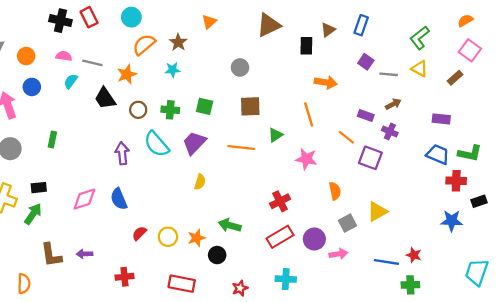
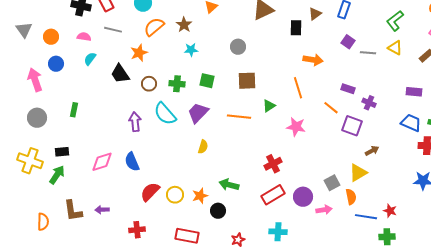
gray line: (92, 63) -> (113, 30), moved
cyan star: (173, 70) -> (191, 50), moved
brown arrow: (393, 104) -> (372, 151), moved
orange semicircle: (335, 191) -> (351, 197), moved
red semicircle: (139, 233) -> (150, 192), size x1.5
orange semicircle: (24, 284) -> (43, 222), moved

